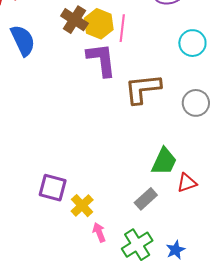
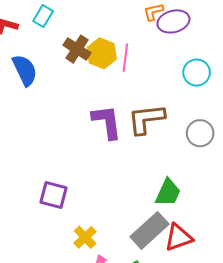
purple L-shape: (101, 60) -> (107, 122), moved
red triangle: (187, 183) -> (178, 237), moved, size x1.4
purple square: (53, 188) -> (53, 195), moved
gray rectangle: (146, 199) -> (150, 230), size x1.6

